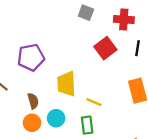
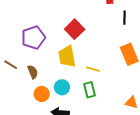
red square: (105, 48) -> (75, 29), moved
brown semicircle: (33, 101) -> (33, 72), moved

